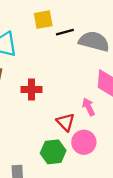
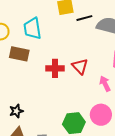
red triangle: (66, 122) -> (80, 66), moved

